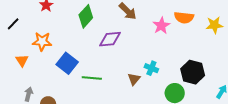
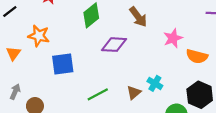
orange semicircle: (184, 18) -> (197, 56), moved
blue square: (67, 63) -> (63, 64), turned 35
green line: (92, 78) -> (98, 94), moved, turned -42

